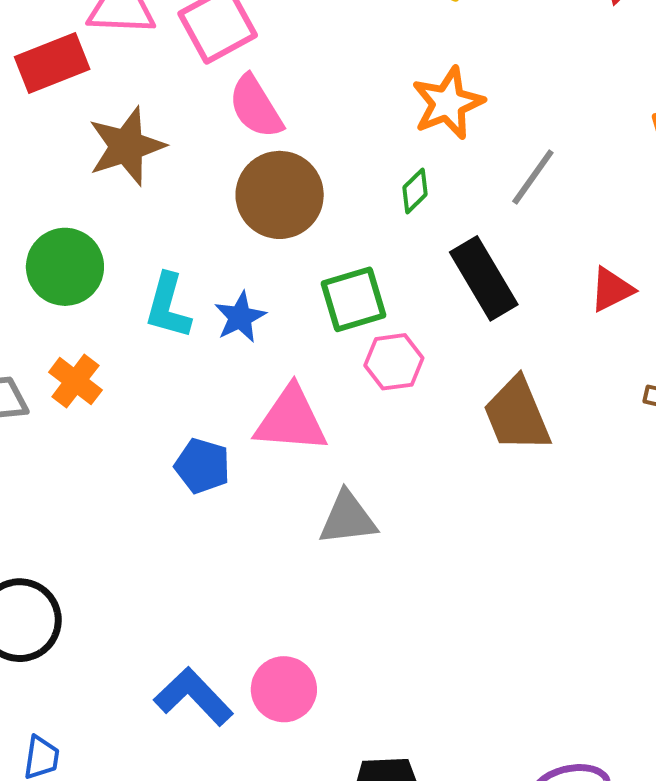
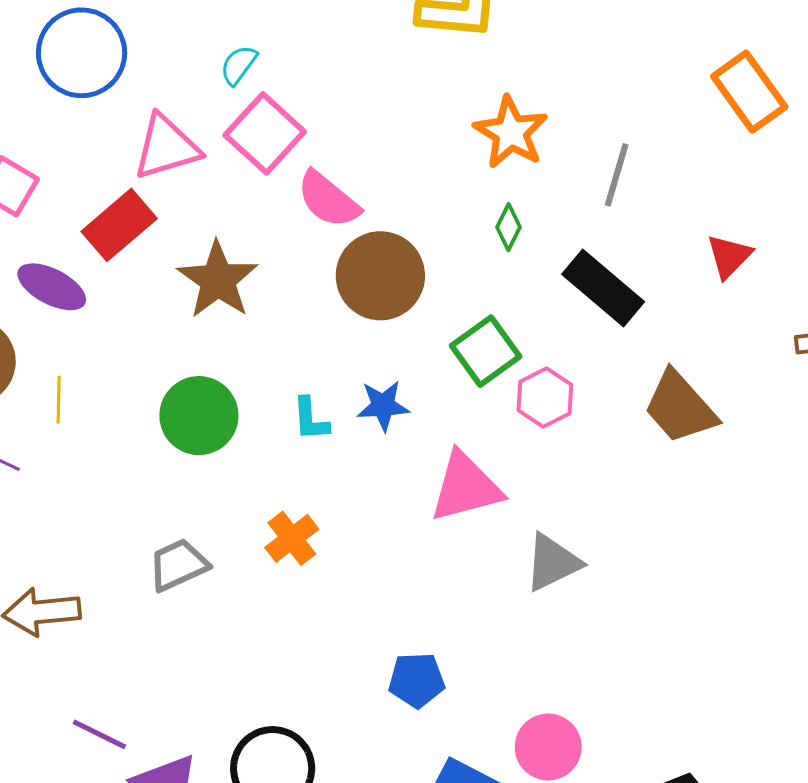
cyan L-shape: (168, 306) -> (310, 419), size x0.7
blue star: (240, 317) -> (383, 406), turned -30
orange cross: (75, 381) -> (292, 538), moved, turned 34
blue pentagon: (202, 466) -> (417, 680), moved

